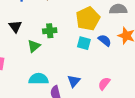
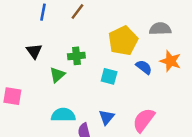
cyan square: (84, 43) -> (109, 76), moved
pink semicircle: (104, 84) -> (144, 120), size x1.5

